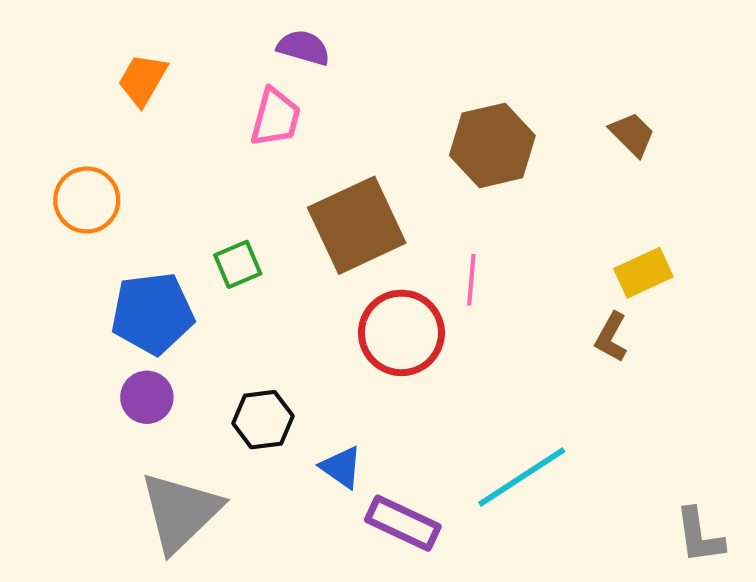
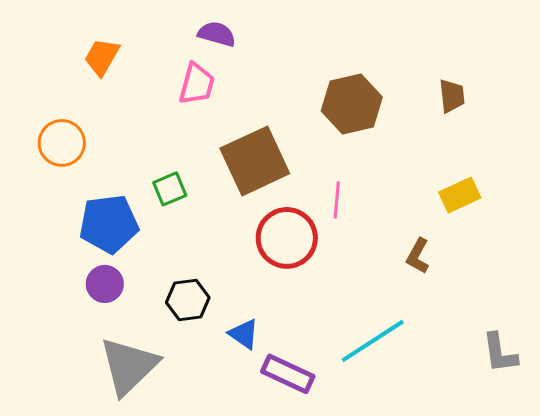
brown trapezoid: (632, 134) -> (452, 96), turned 39
brown L-shape: (611, 337) -> (418, 256), moved
gray L-shape: (699, 536) -> (500, 353), moved

